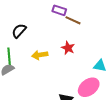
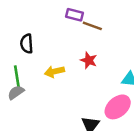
black semicircle: (19, 31) -> (27, 44), turned -42

